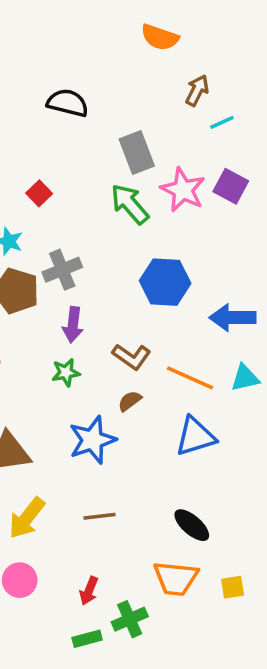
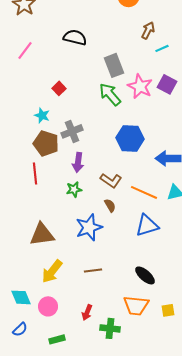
brown semicircle: (130, 401) -> (110, 205), turned 96
green cross: (130, 619) -> (110, 328), turned 30
green rectangle: (87, 639) -> (57, 339), moved

